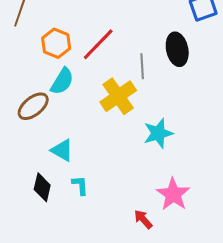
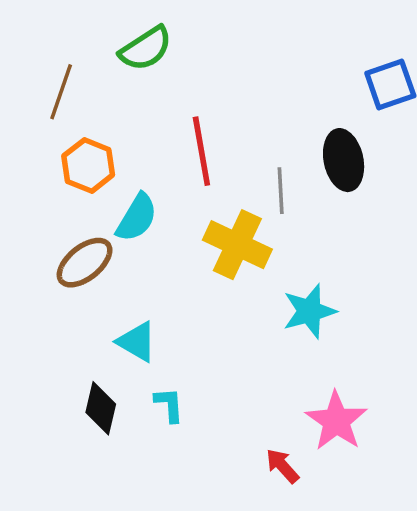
orange hexagon: (56, 43) -> (88, 165), moved
red line: (98, 44) -> (201, 151), turned -54
yellow cross: (118, 96) -> (237, 245), turned -30

